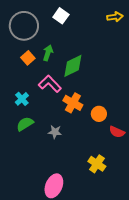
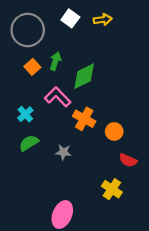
yellow arrow: (115, 17) -> (103, 20), moved
red semicircle: (117, 132) -> (128, 160), moved

